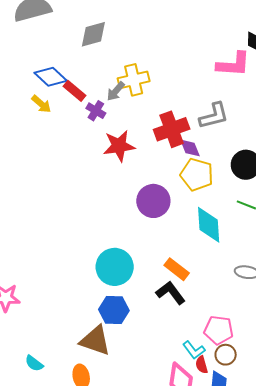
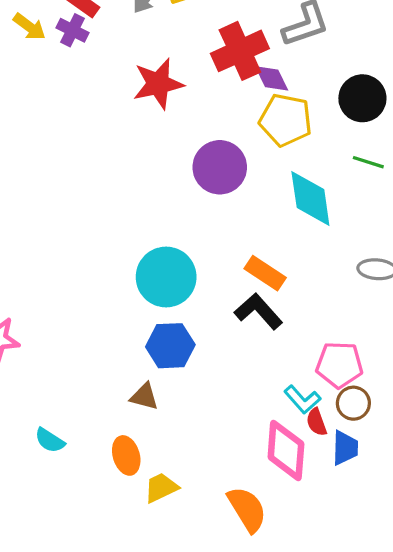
purple cross: (96, 111) -> (72, 30), moved
brown triangle: (95, 341) -> (144, 397), size x0.6

